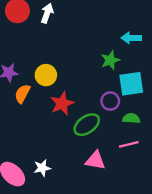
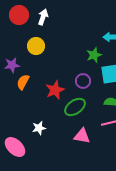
yellow circle: (46, 75) -> (36, 46), moved
purple circle: (110, 101) -> (83, 81), moved
white star: (42, 168) -> (39, 128), moved

